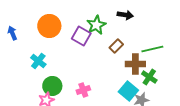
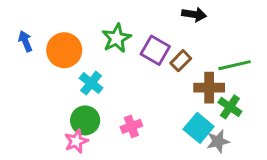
green star: (96, 25) -> (116, 38), moved
orange circle: (49, 26) -> (64, 50), moved
purple square: (81, 36) -> (155, 50), moved
cyan cross: (38, 61) -> (91, 83), moved

